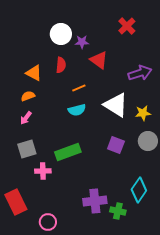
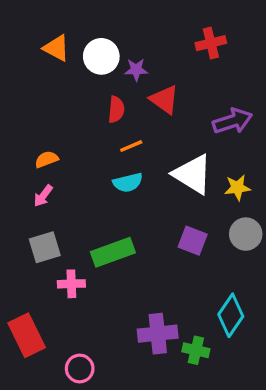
red cross: (127, 26) -> (211, 43), turned 30
red semicircle: (61, 65) -> (116, 109), moved
orange triangle: (34, 73) -> (56, 48), moved

